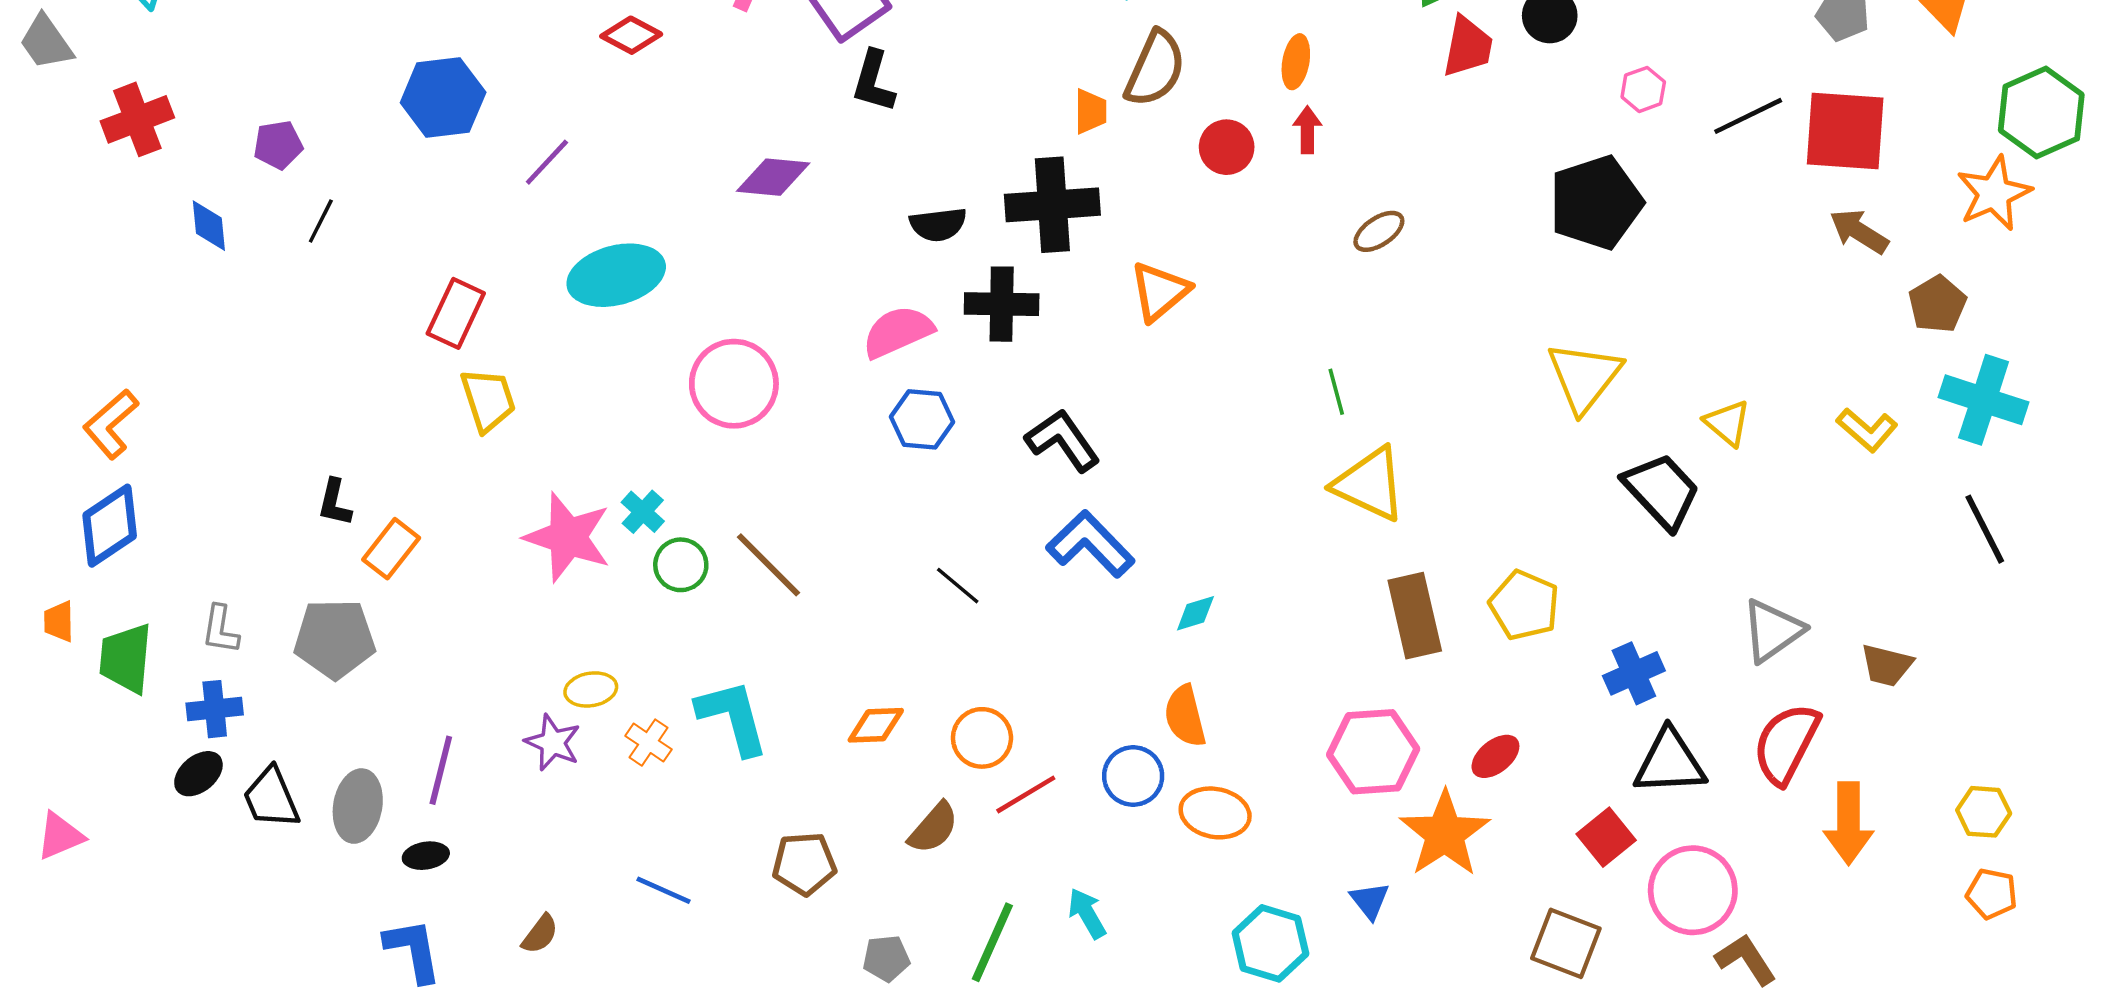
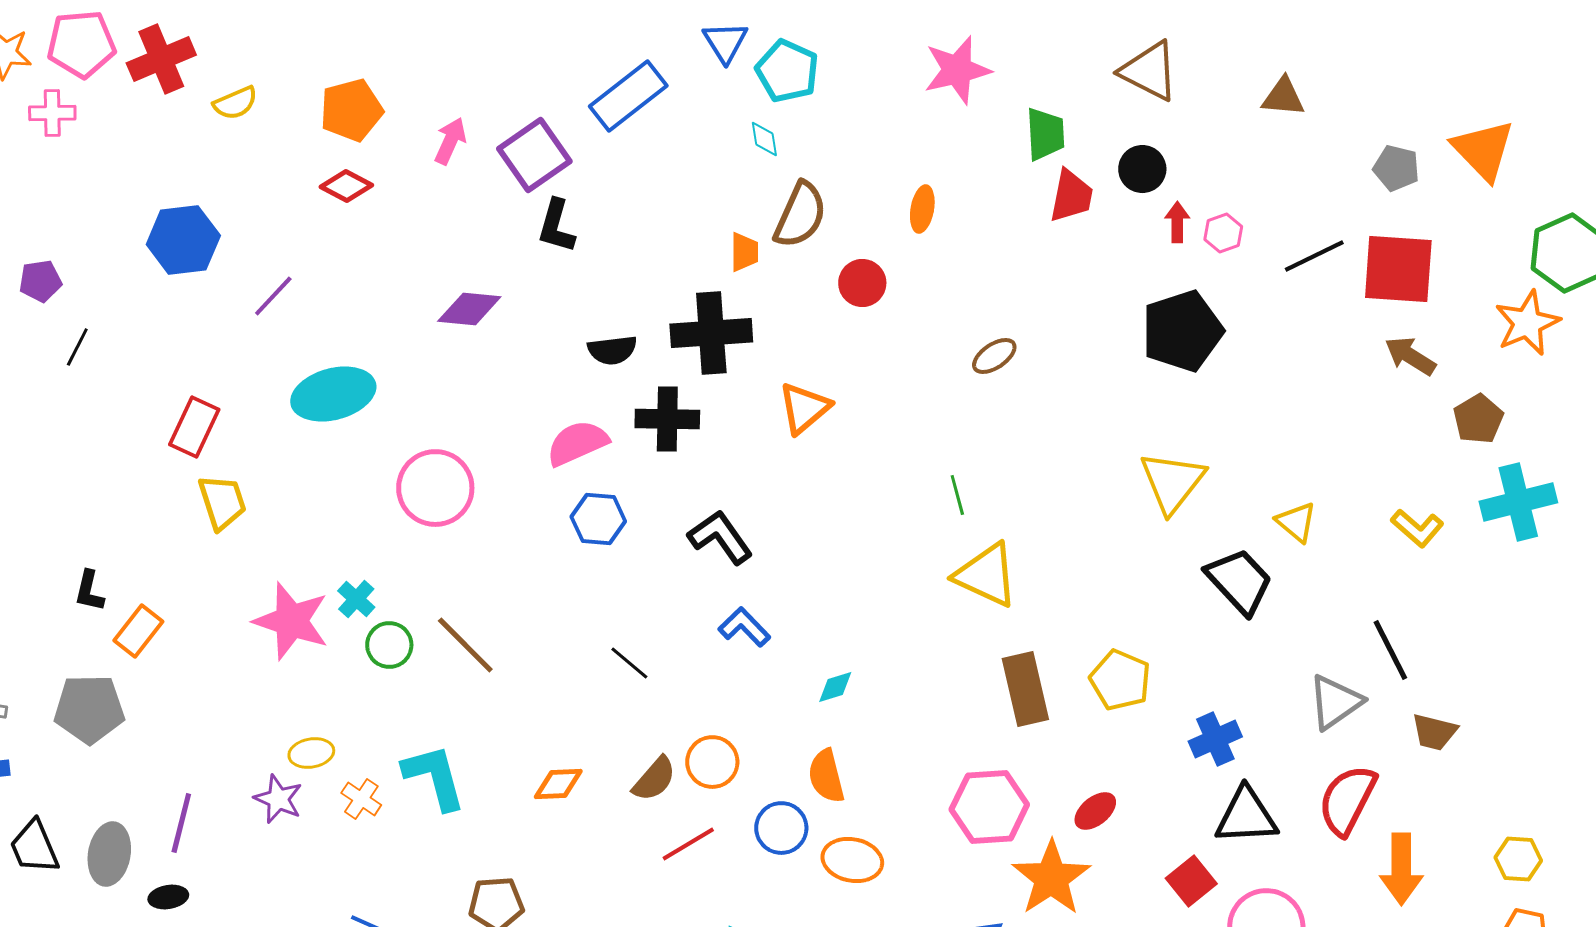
red arrow: (1307, 130) -> (1177, 222), moved
cyan cross: (1984, 400) -> (1518, 502), turned -32
black line: (1985, 529) -> (1390, 650), moved
blue L-shape: (1090, 544) -> (744, 627), size x0.7
orange circle: (982, 738) -> (712, 762), moved
brown semicircle: (934, 828) -> (654, 779), moved

